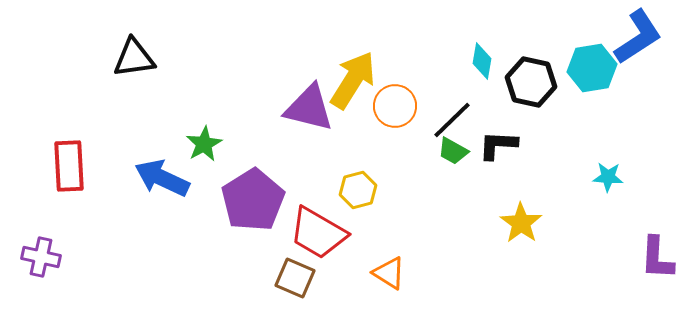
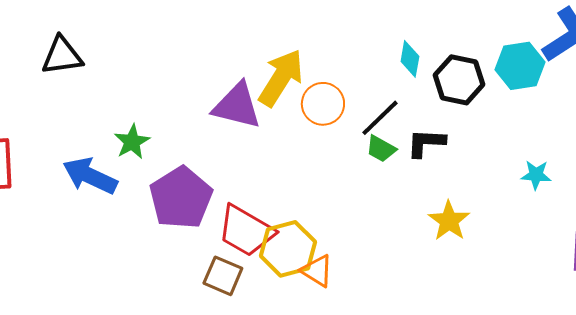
yellow hexagon: (358, 190) -> (288, 249), moved, size x1.5

